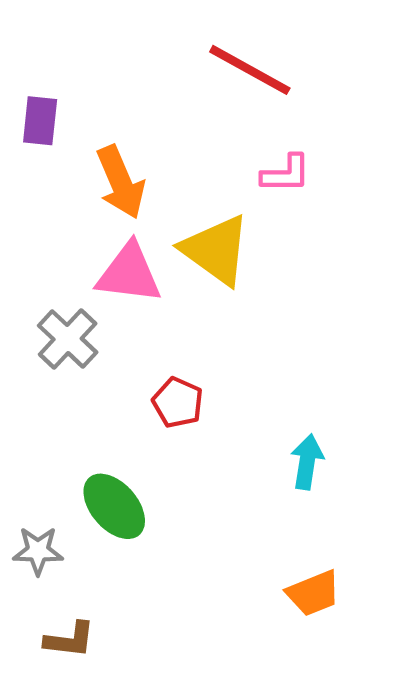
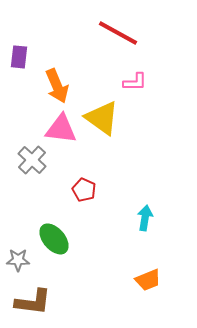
brown L-shape: (70, 640) -> (33, 302), size x1.5

